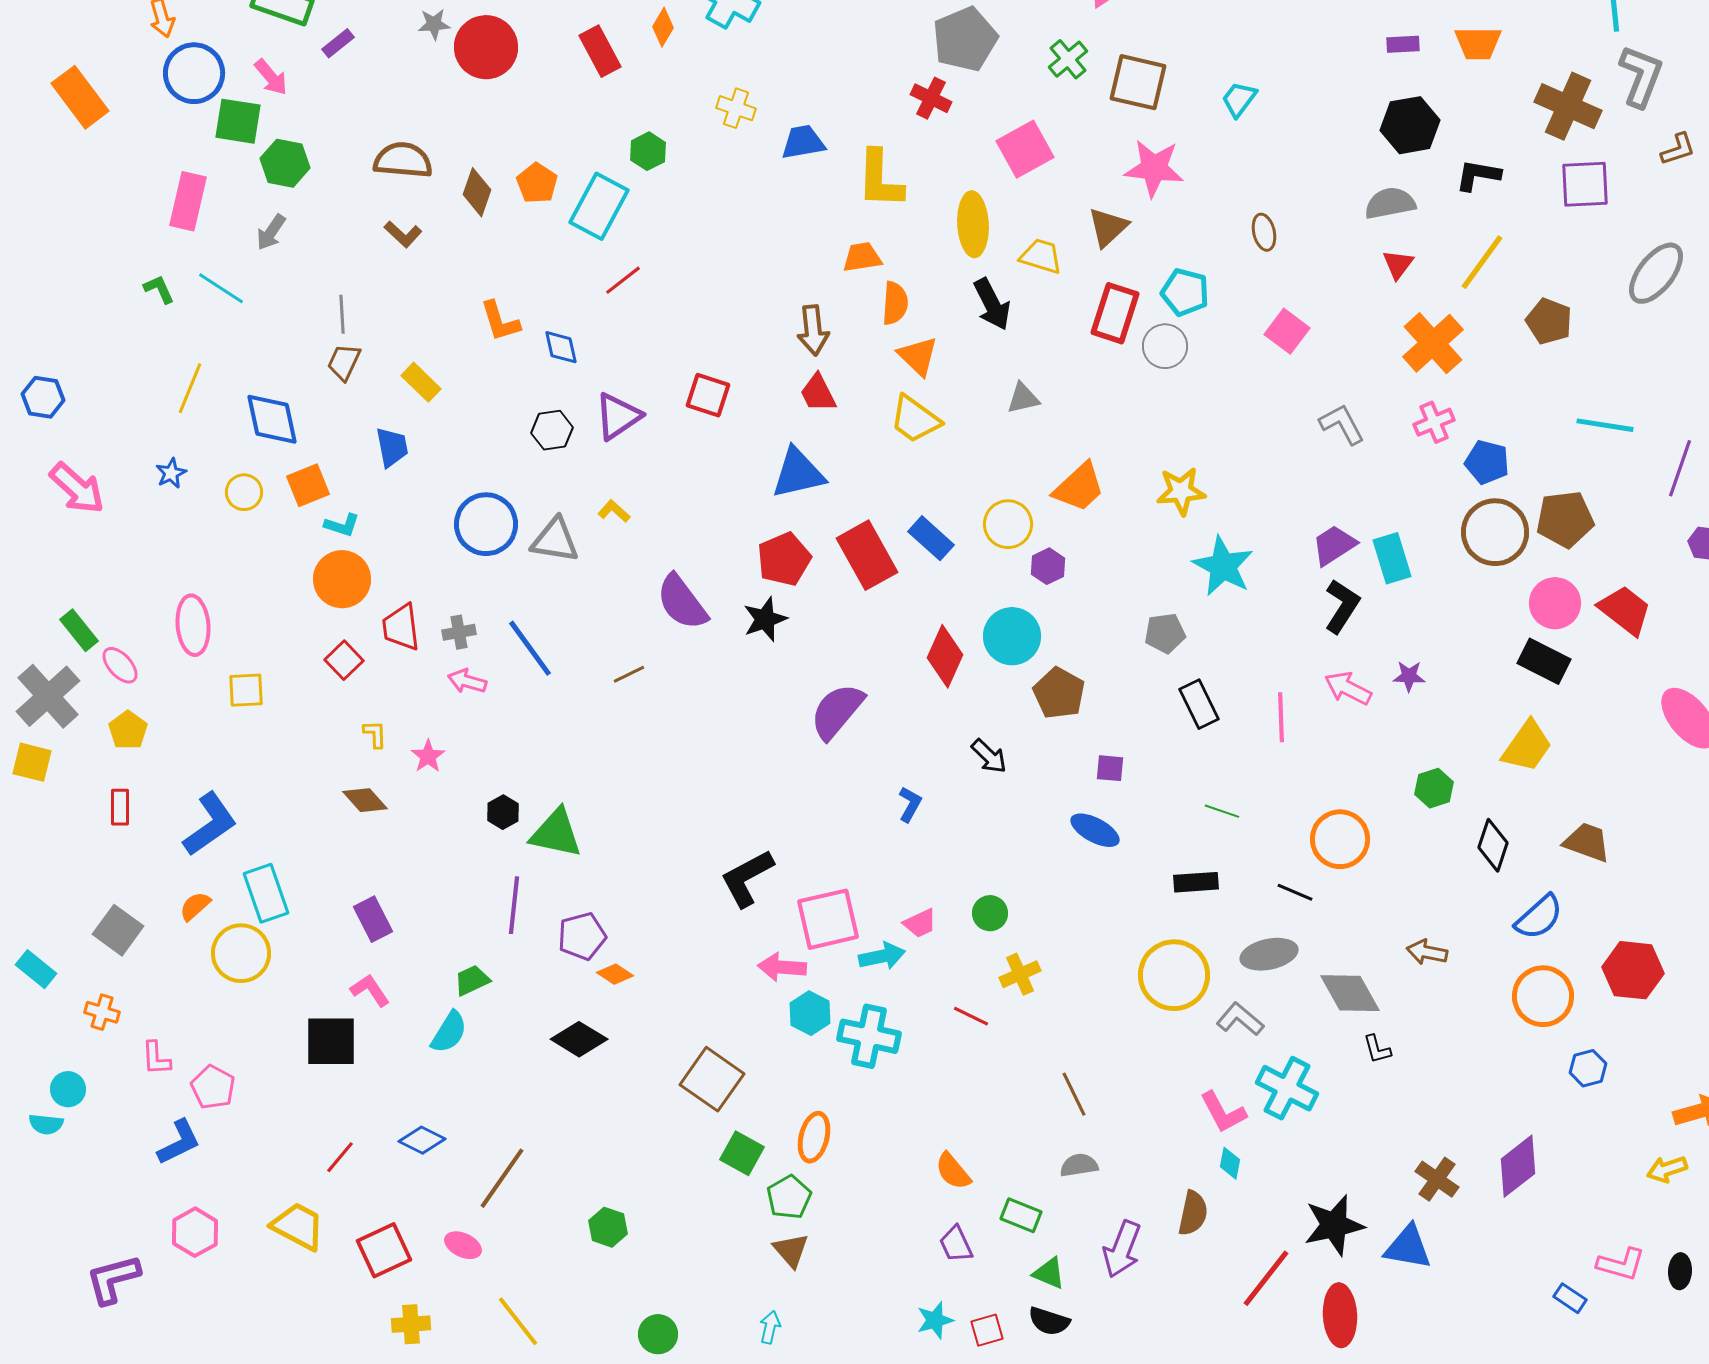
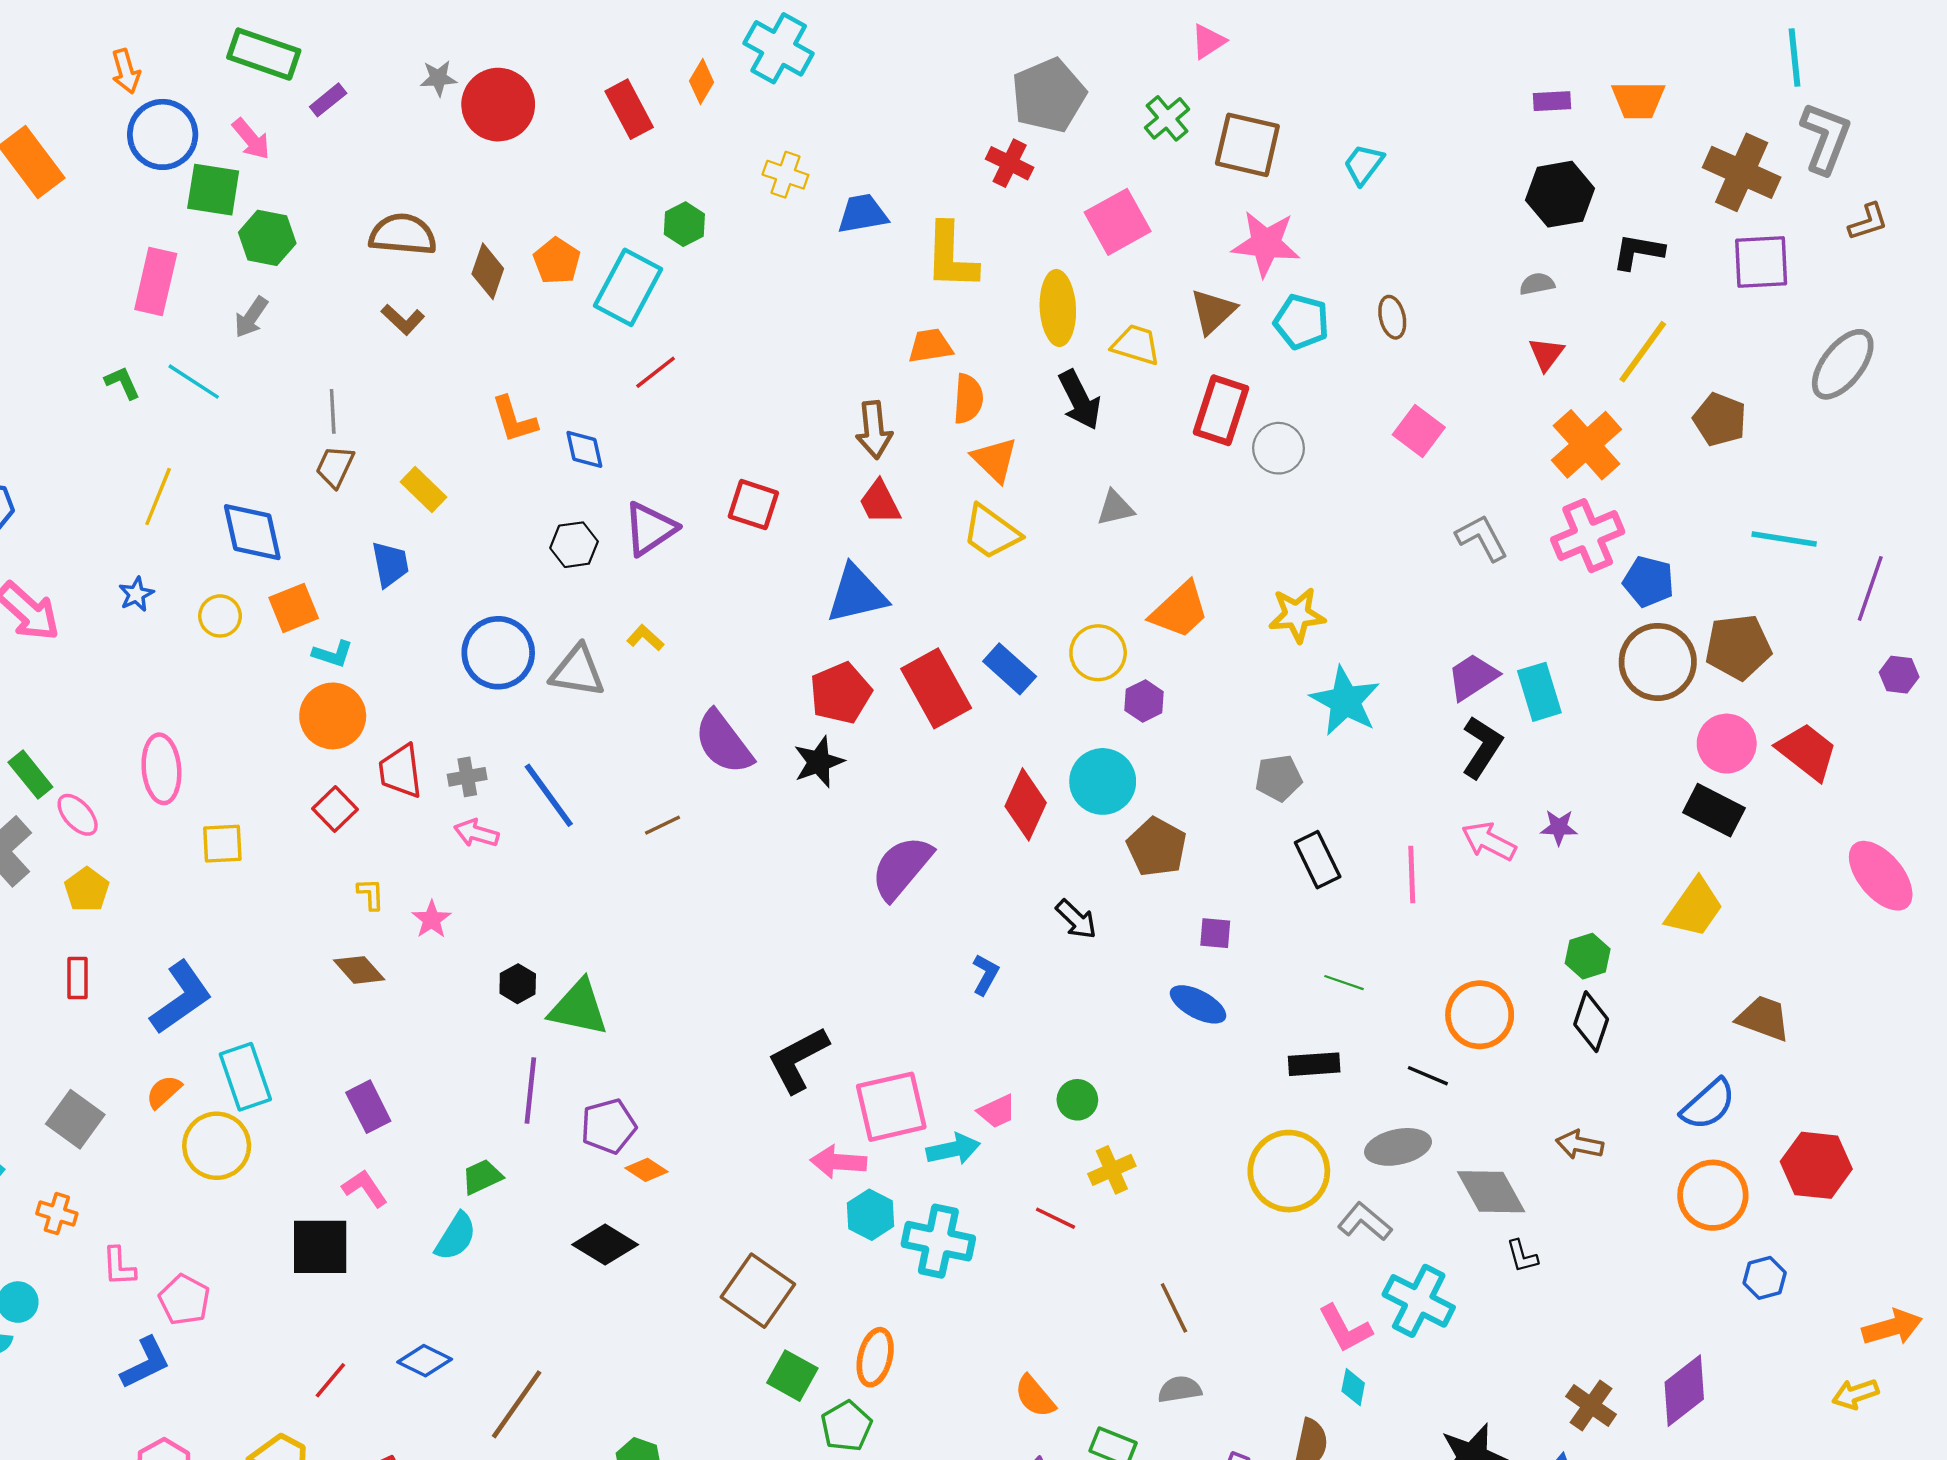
gray semicircle: (1390, 203) -> (1537, 284), size x0.6
cyan pentagon: (1185, 292) -> (1301, 322), moved
pink cross: (1434, 422) -> (1588, 536), size x1.5
black diamond: (1493, 845) -> (1591, 1022), moved

